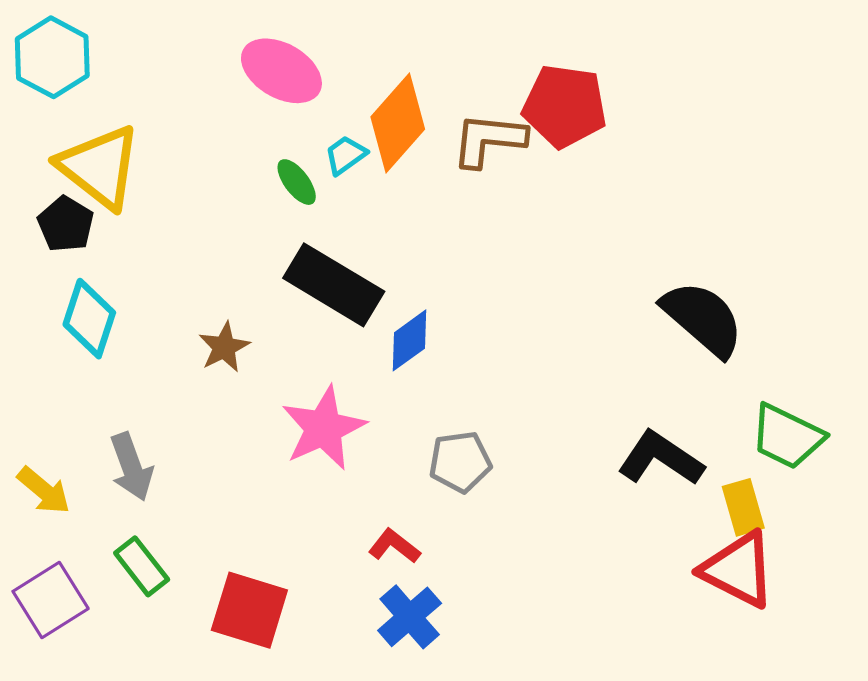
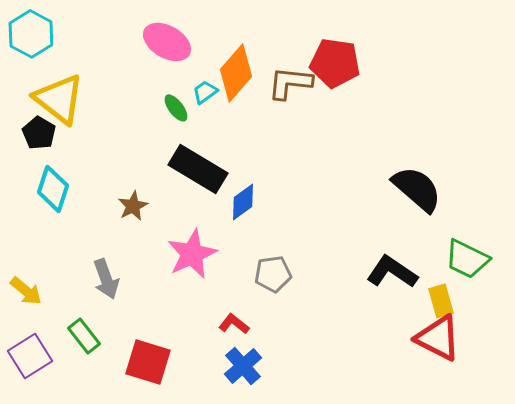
gray arrow: (131, 467) -> (106, 279), moved

